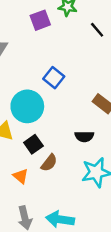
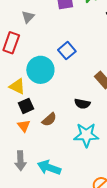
black square: (33, 144) -> (26, 106), moved

